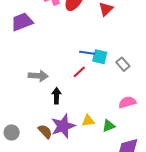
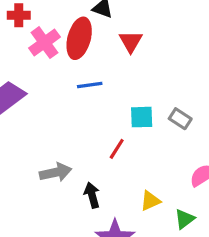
blue line: (87, 53) -> (90, 85), moved
yellow triangle: (88, 121) -> (150, 201), moved

